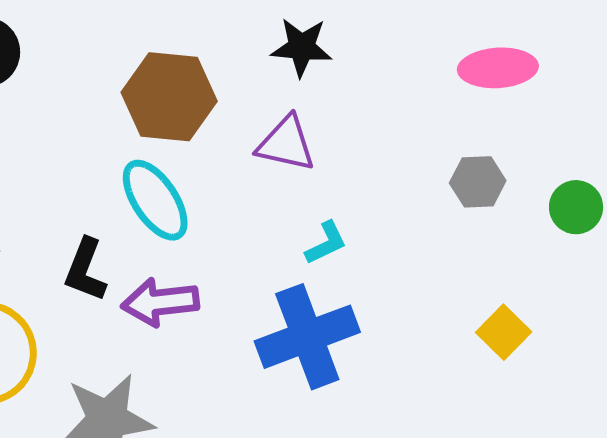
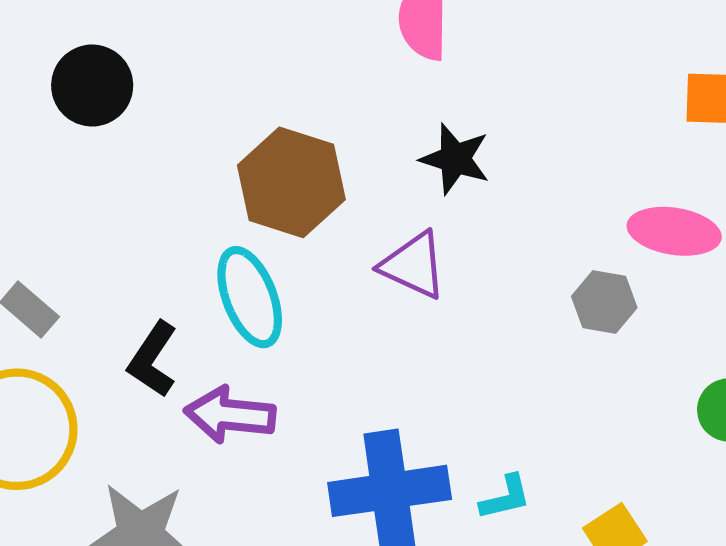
gray hexagon: (478, 182) -> (604, 302), moved
cyan L-shape: (326, 243) -> (505, 497), moved

